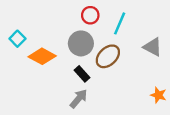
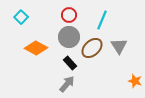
red circle: (90, 15) -> (69, 15), moved
cyan square: (17, 39) -> (21, 17), moved
gray triangle: (153, 47) -> (119, 46), moved, turned 30

